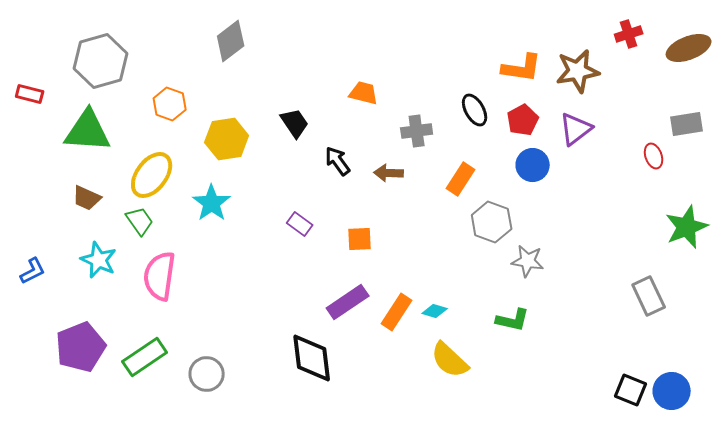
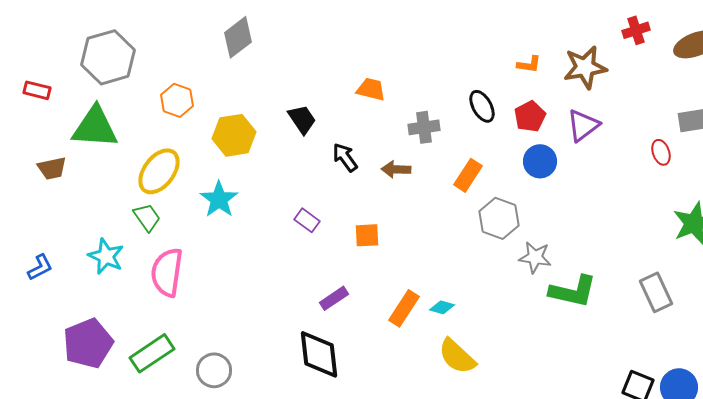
orange L-shape: (522, 68) -> (529, 64), size x0.6
brown trapezoid: (87, 198) -> (52, 168), moved, turned -36
purple rectangle: (348, 302) -> (334, 298), moved, size x0.7
green L-shape: (513, 320) -> (573, 291), moved, size x1.4

